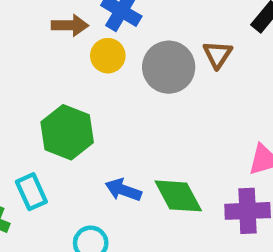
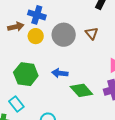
brown triangle: (218, 54) -> (92, 33), moved
blue arrow: (123, 190) -> (60, 73), moved

